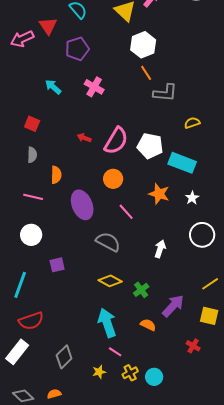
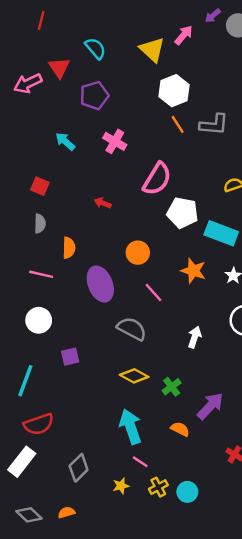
gray L-shape: (165, 93) -> (214, 124), moved
pink semicircle: (116, 141) -> (157, 179), moved

